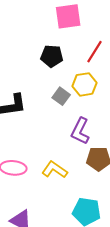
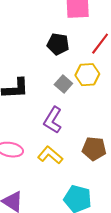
purple L-shape: (80, 131) -> (53, 120), moved

